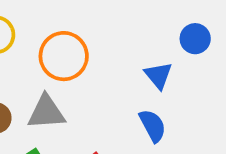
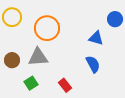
blue triangle: (158, 75) -> (96, 38), turned -35

